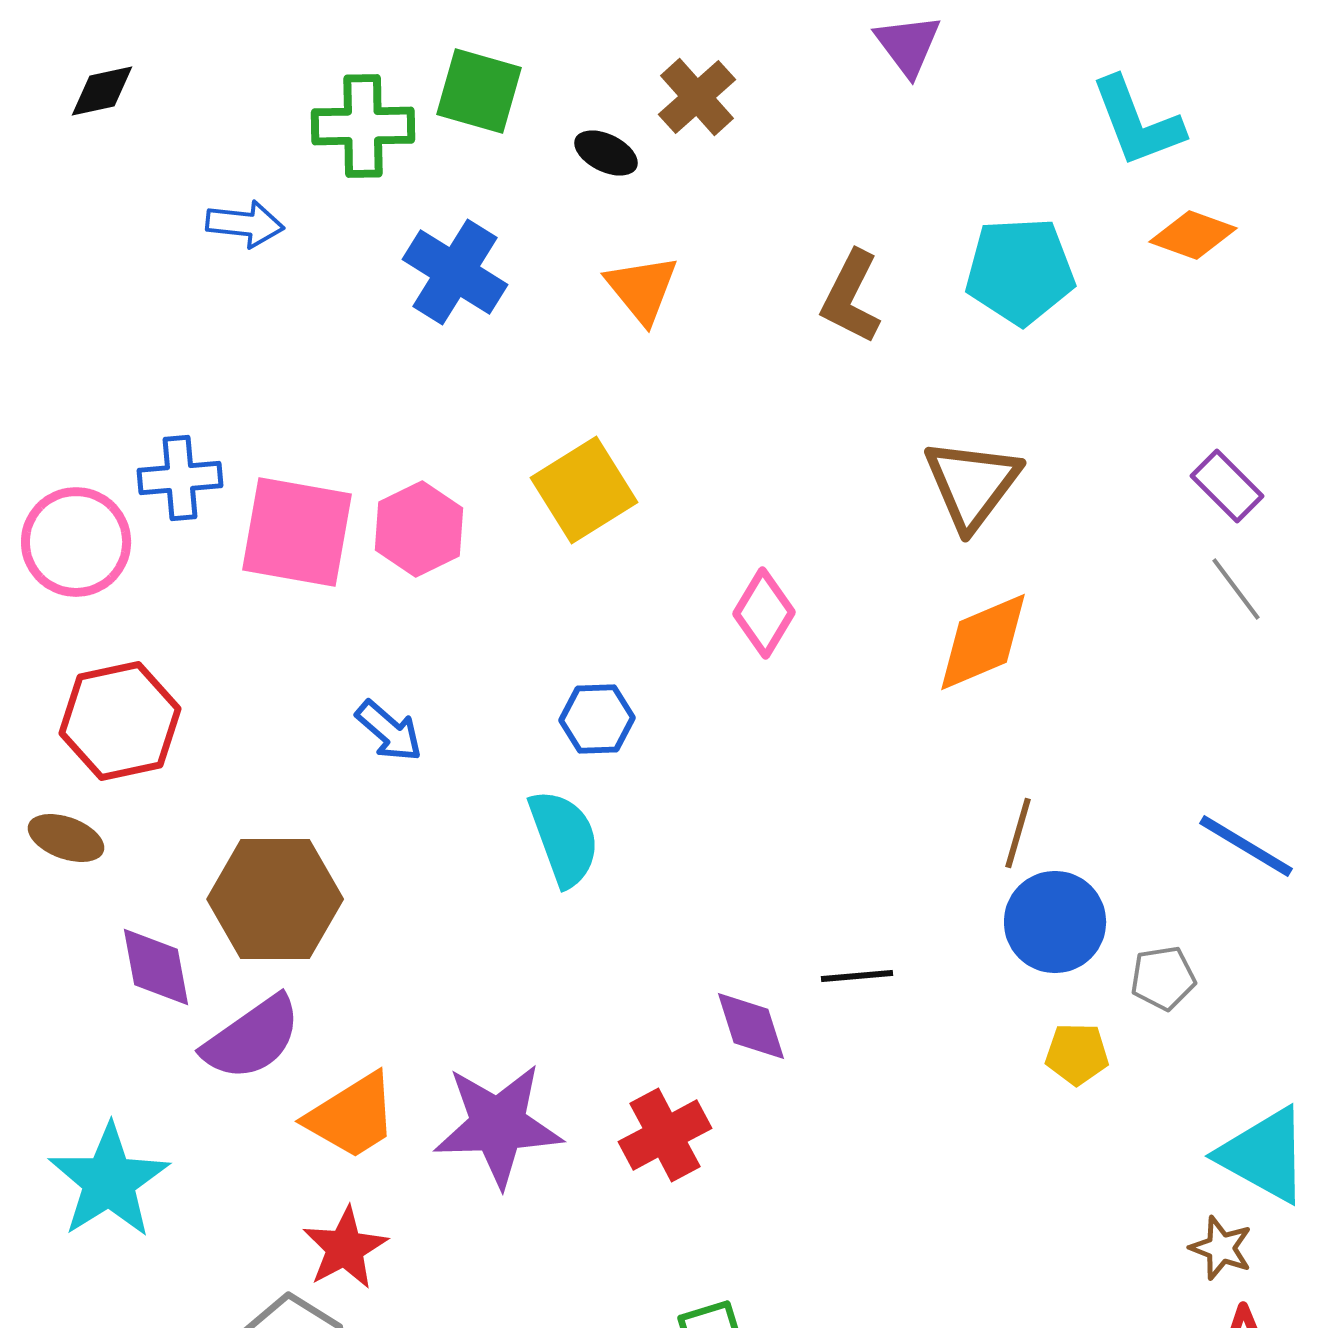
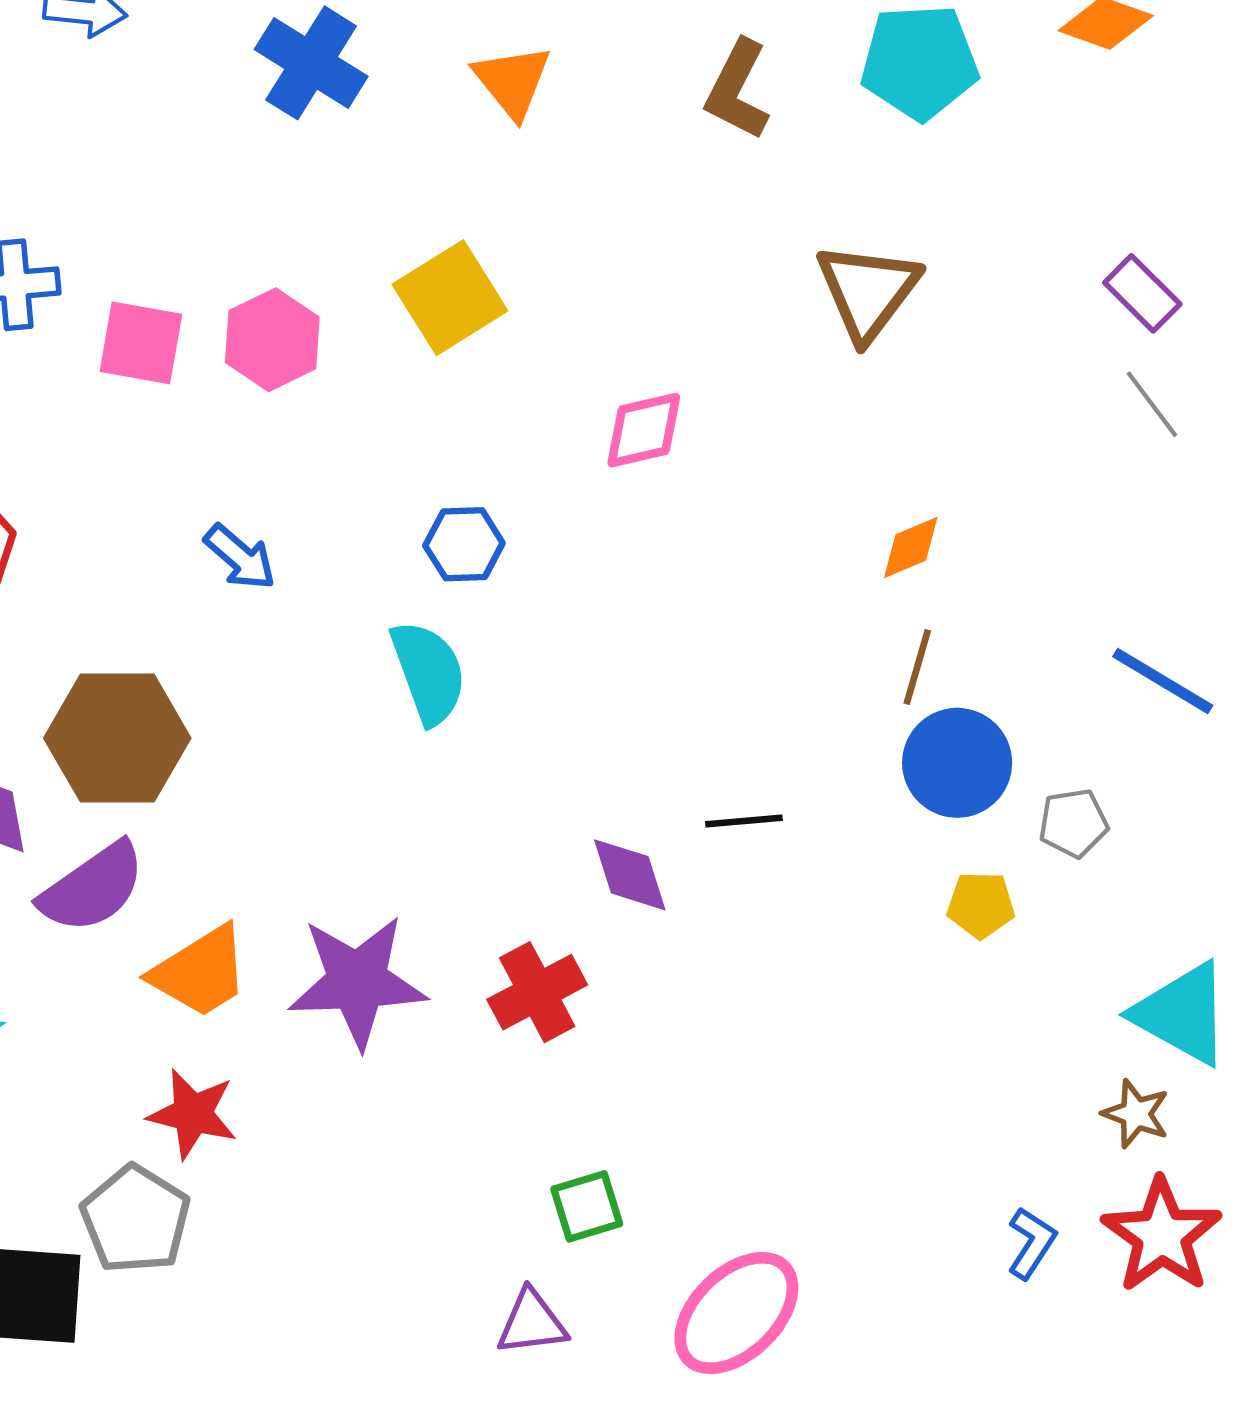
pink square: (297, 532) -> (141, 343), size x0.7
pink diamond: (764, 613) -> (644, 430), turned 46
orange diamond: (983, 642) -> (911, 547), moved, size x0.6
red star: (345, 1248) -> (193, 1114), turned -30

